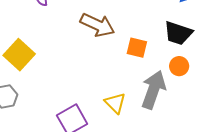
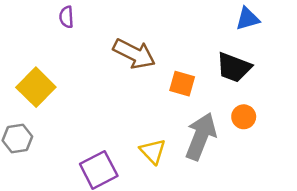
orange circle: (179, 66) -> (244, 117), moved

